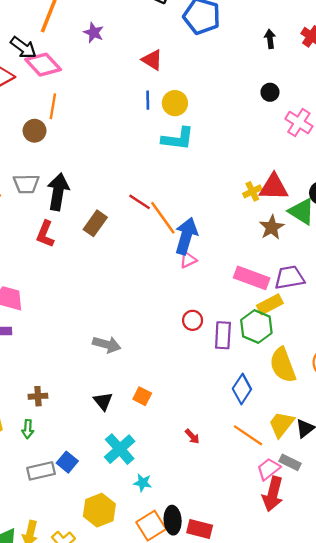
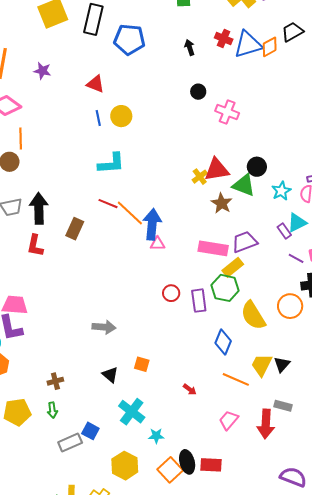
cyan L-shape: (178, 139) -> (111, 163), moved
pink triangle: (188, 260) -> (158, 244), turned 35
gray rectangle: (290, 462) -> (283, 406), moved
pink trapezoid: (269, 469) -> (229, 420), moved

